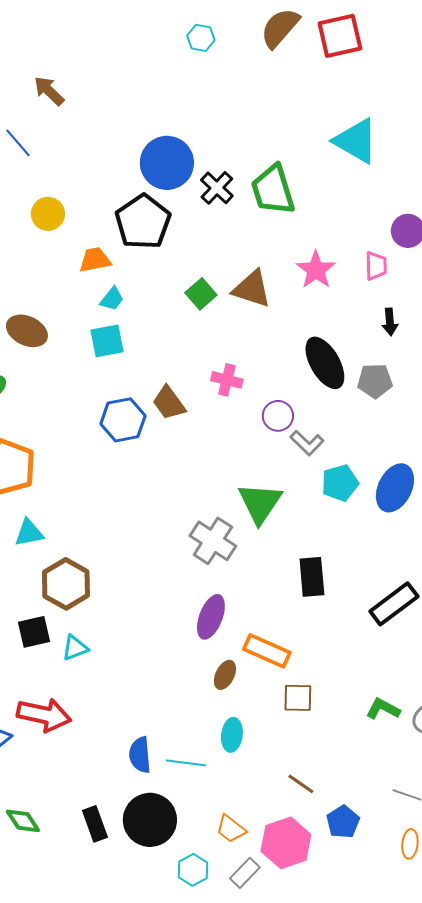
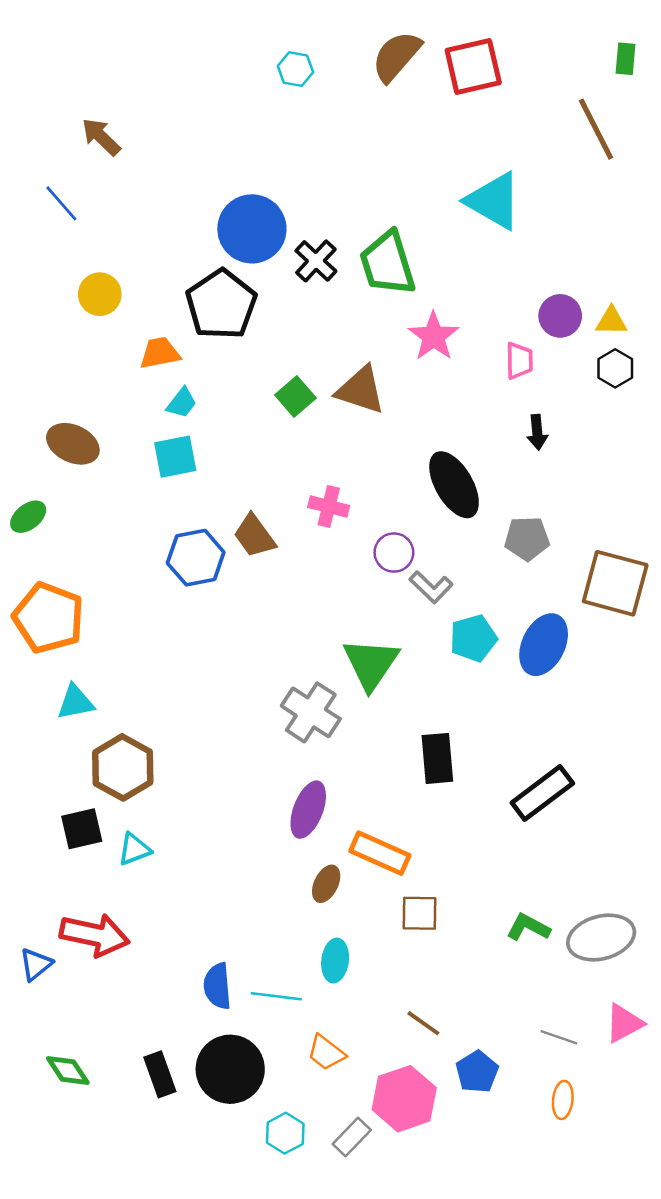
pink star: (316, 270) -> (434, 336), moved
gray pentagon: (375, 381) -> (527, 538), moved
orange trapezoid: (231, 829) -> (326, 1053), moved

